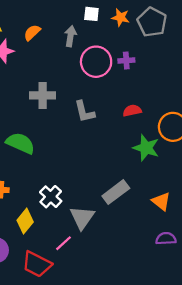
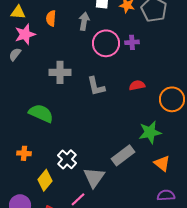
orange semicircle: (32, 33) -> (51, 18), turned -42
green star: (146, 148) -> (150, 132), moved, turned -30

